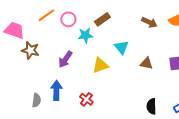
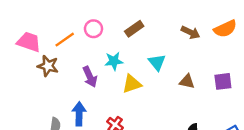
orange line: (46, 15) -> (65, 40), moved
cyan star: (85, 35) -> (114, 61), moved
purple arrow: (65, 59) -> (90, 77), turned -60

